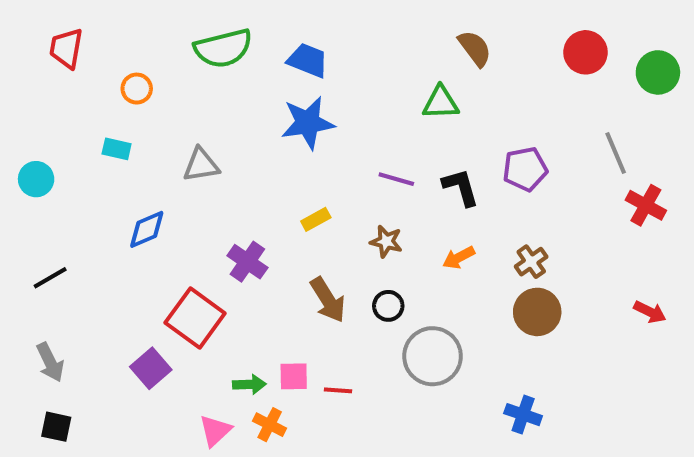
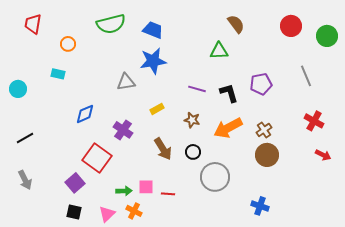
gray triangle: (201, 165) -> (126, 82), moved
red cross: (646, 205) -> (314, 121), moved
blue diamond: (147, 229) -> (85, 114), moved
orange arrow: (459, 258) -> (228, 128), size x1.8
black square: (56, 427) -> (74, 212), moved

